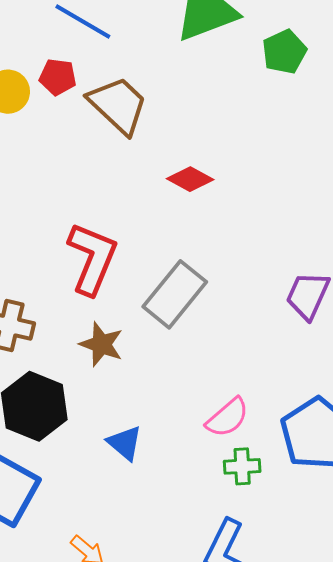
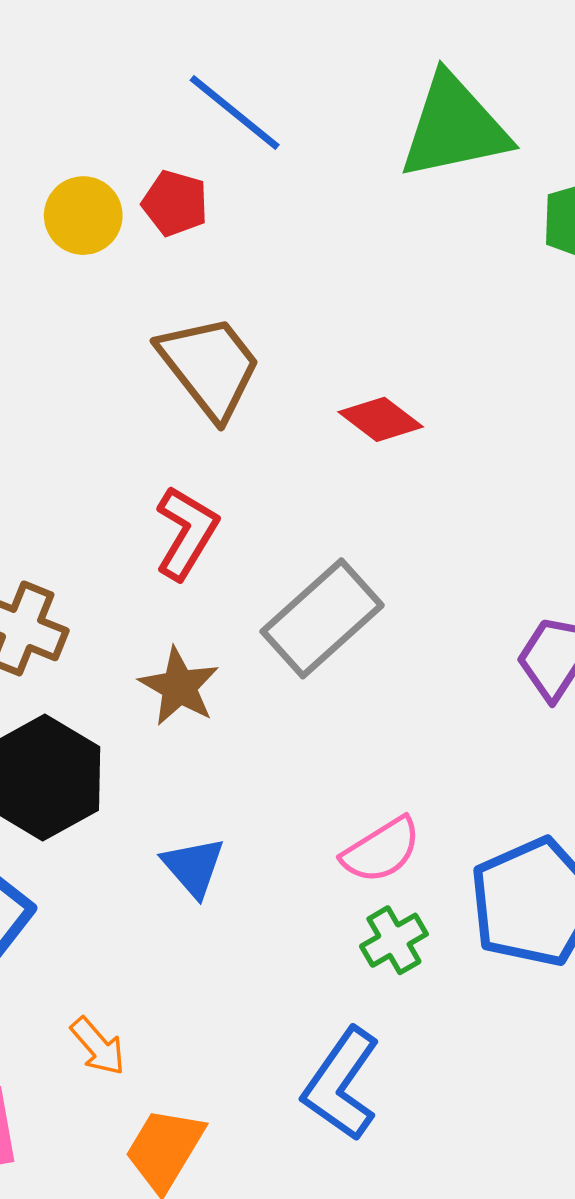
brown trapezoid: (118, 105) -> (210, 367), moved
red L-shape: (92, 258) -> (186, 533), size x0.7
green cross: (242, 466) -> (394, 940), turned -36

